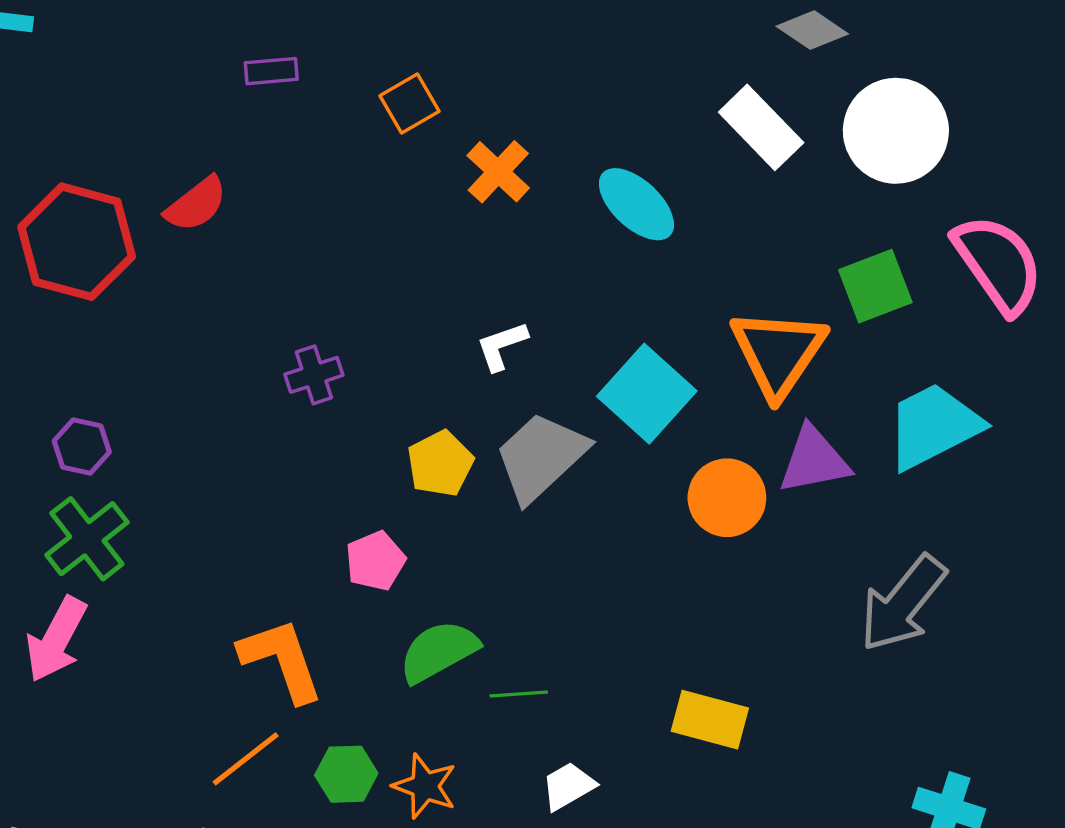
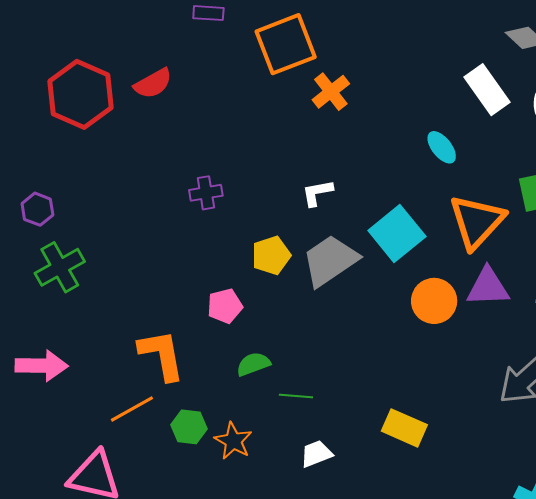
orange square: (409, 103) -> (286, 44), size x1.8
cyan ellipse: (636, 204) -> (442, 147), moved, size x0.7
purple hexagon: (82, 447) -> (37, 209), moved
pink arrow: (56, 639) -> (42, 366), moved, turned -126
green semicircle: (438, 651) -> (253, 364), size x0.7

